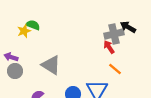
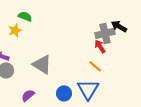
green semicircle: (33, 25) -> (25, 16), moved
orange line: (115, 69) -> (95, 66), moved

